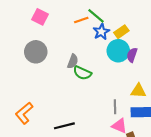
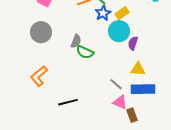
purple semicircle: (132, 55) -> (133, 43), moved
gray line: (115, 107) -> (116, 84), turned -48
orange L-shape: (24, 113) -> (39, 76), moved

